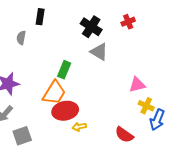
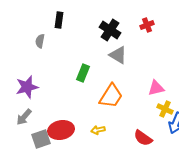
orange trapezoid: (54, 93) -> (111, 96), moved
red ellipse: (65, 111) -> (61, 130), moved

